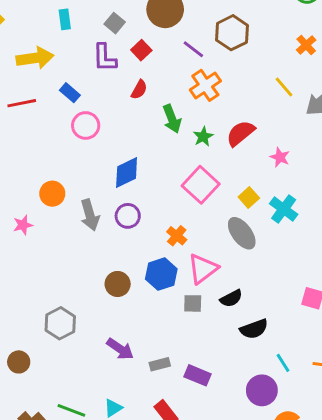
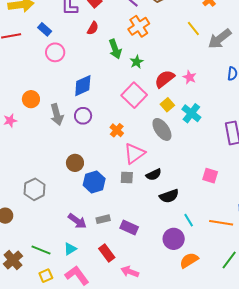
red semicircle: (241, 133) -> (165, 79), moved
blue hexagon: (161, 274) -> (94, 182), moved
purple arrow: (120, 349) -> (77, 221), moved

